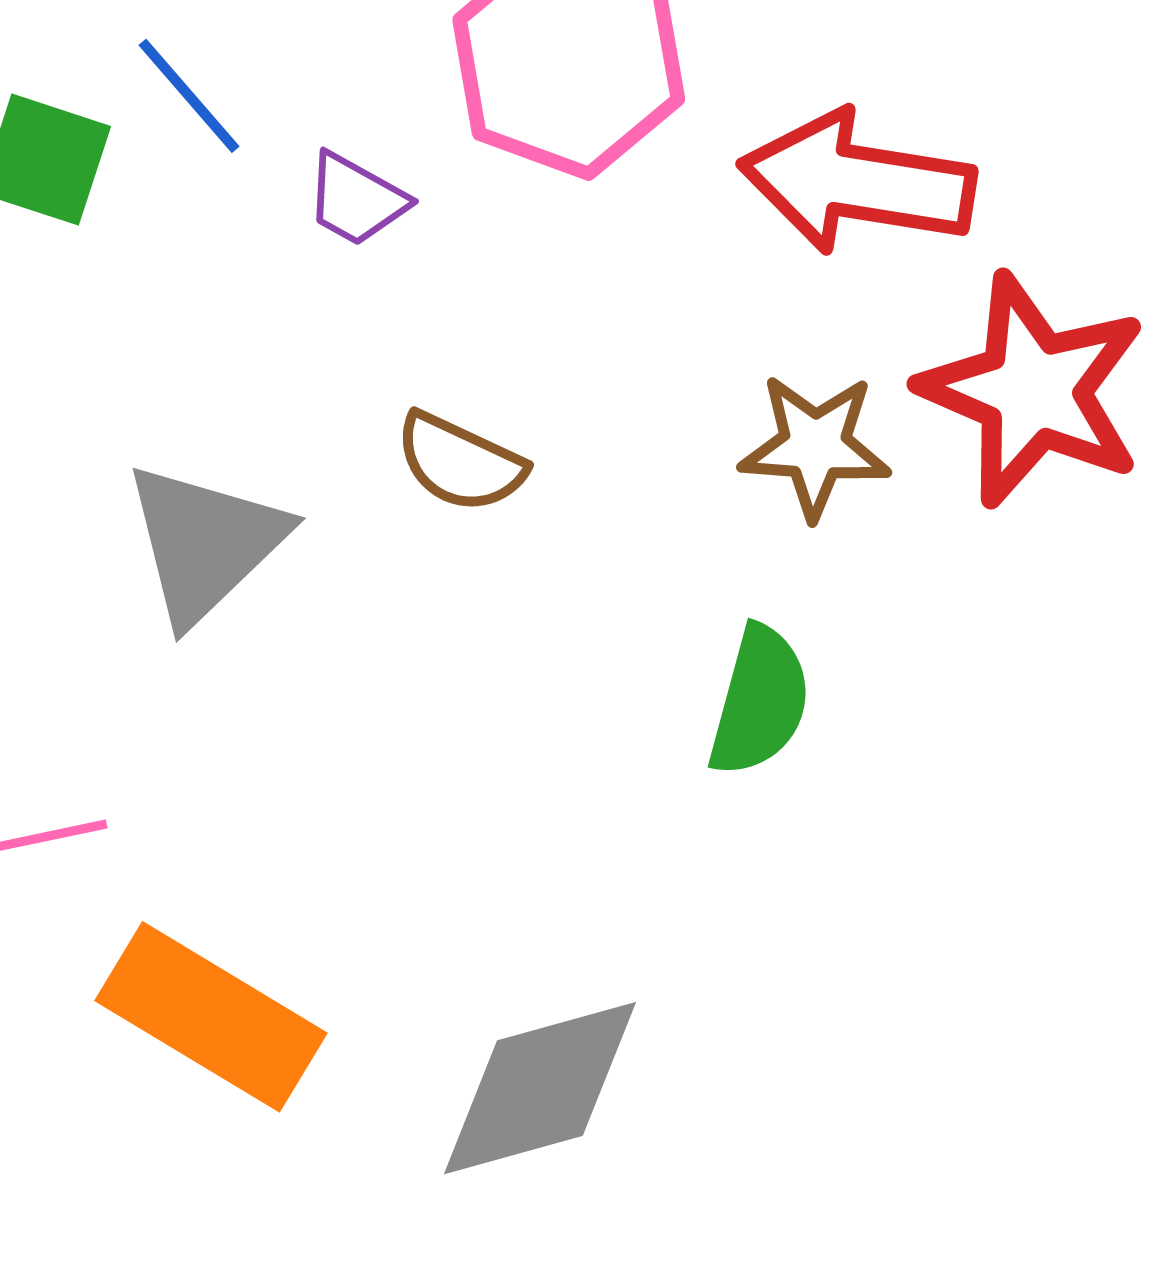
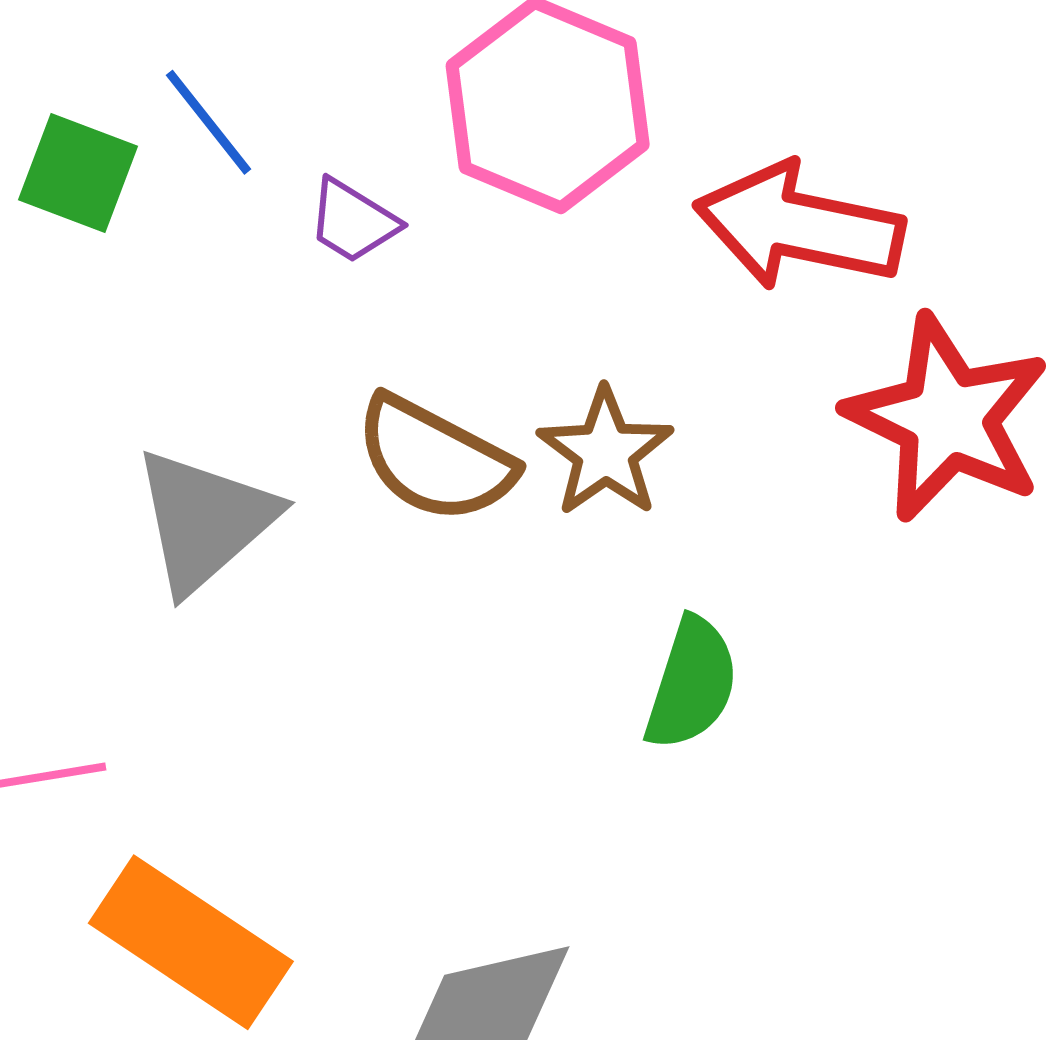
brown star: (815, 446) -> (605, 452), moved, turned 30
brown semicircle: (460, 462) -> (435, 459), size x1.4

